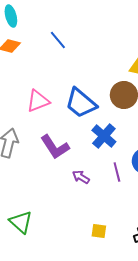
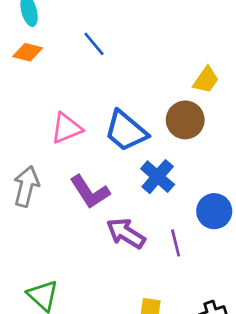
purple line: (117, 172) -> (176, 243), moved
purple arrow: (81, 177) -> (126, 233), size x1.6

